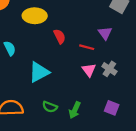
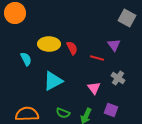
yellow ellipse: (35, 16) -> (49, 44), moved
pink triangle: (89, 70) -> (94, 88), moved
purple square: (112, 108) -> (111, 110), moved

